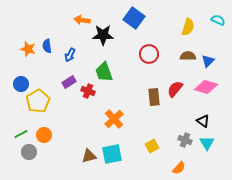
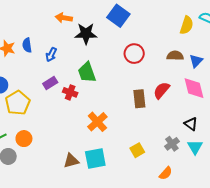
yellow semicircle: (188, 27) -> (187, 25), moved
pink diamond: (206, 87) -> (194, 88), turned 60
gray cross: (185, 140) -> (172, 144), turned 32

